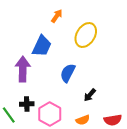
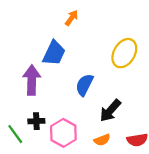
yellow ellipse: (86, 35) -> (124, 53), moved
black arrow: (90, 95) -> (110, 111), size x1.5

